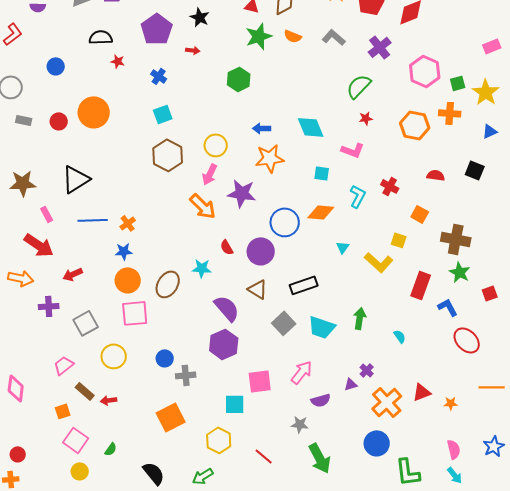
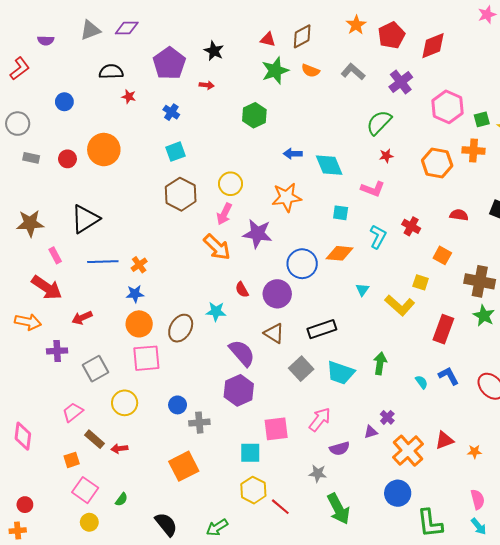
blue arrow: (262, 128) -> (293, 154), moved
blue L-shape: (448, 307) -> (449, 376), moved
yellow hexagon: (219, 440) -> (253, 490), moved

